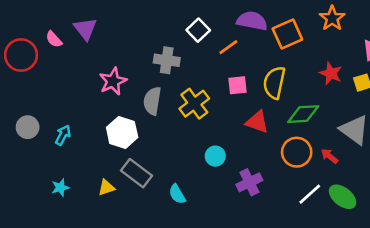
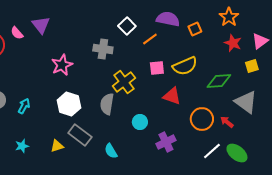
orange square: (287, 34) -> (195, 29), size x0.6
red star: (331, 73) -> (233, 43), moved
yellow semicircle: (274, 83) -> (185, 66), turned -125
gray semicircle: (152, 101) -> (107, 104), moved
green diamond: (303, 114) -> (219, 81), moved

